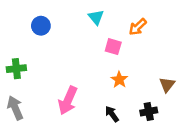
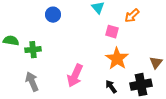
orange star: (119, 80) -> (117, 59), size x1.6
black cross: (149, 112) -> (141, 85), size x1.5

